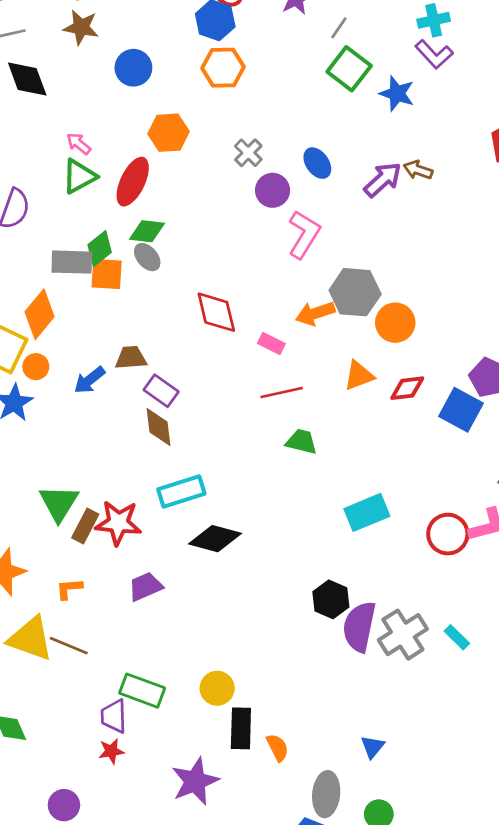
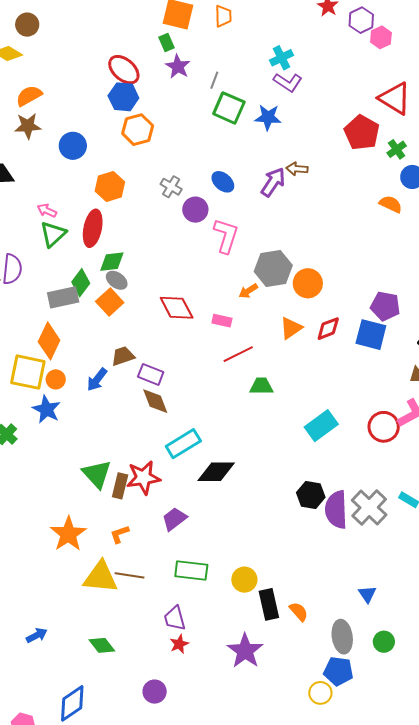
orange square: (107, 274) -> (110, 302), moved, turned -32
orange arrow: (315, 313) -> (248, 291), size x0.7
green rectangle: (142, 691) -> (191, 571), moved

